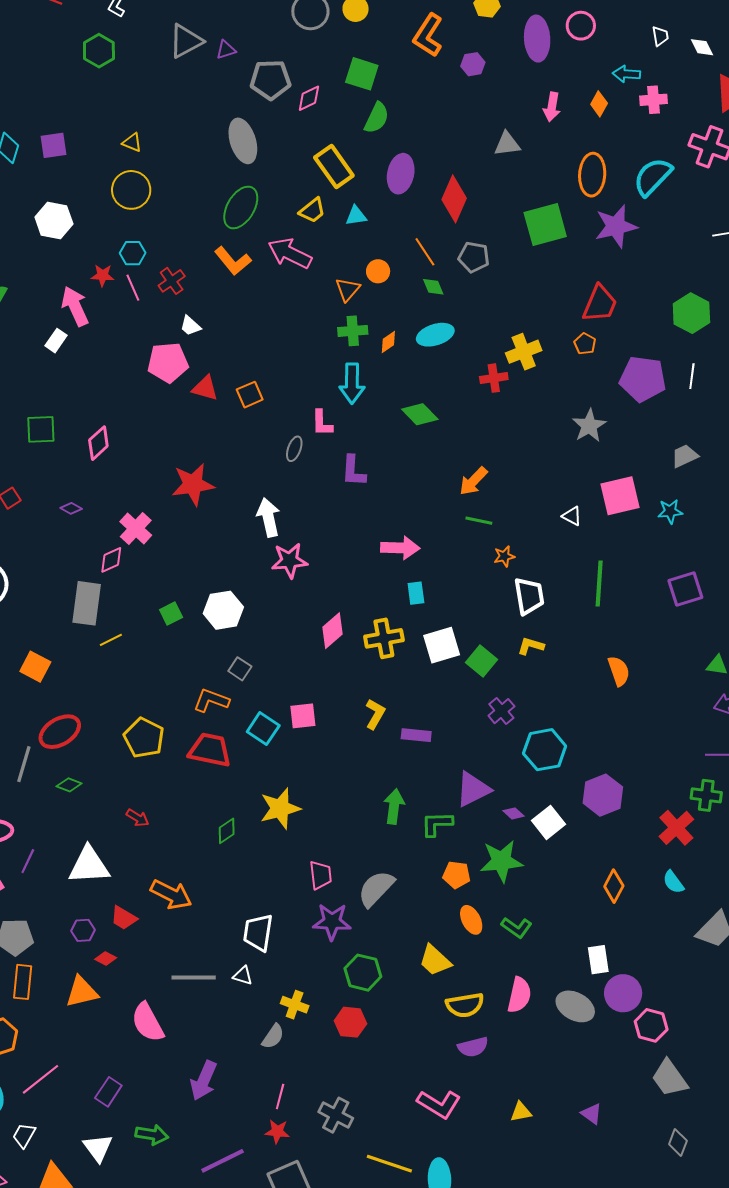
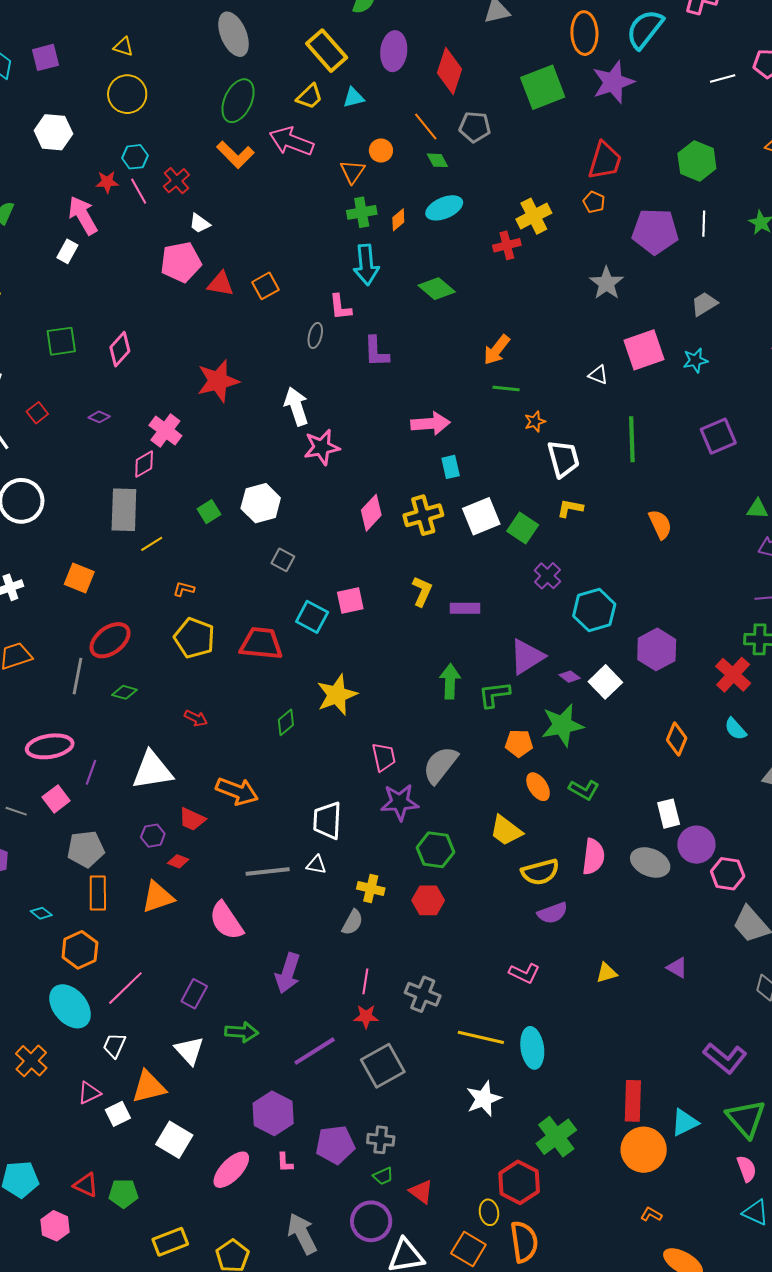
orange L-shape: (211, 700) -> (184, 589), moved, size x0.6
pink L-shape: (439, 1104) -> (524, 973), size x0.7

